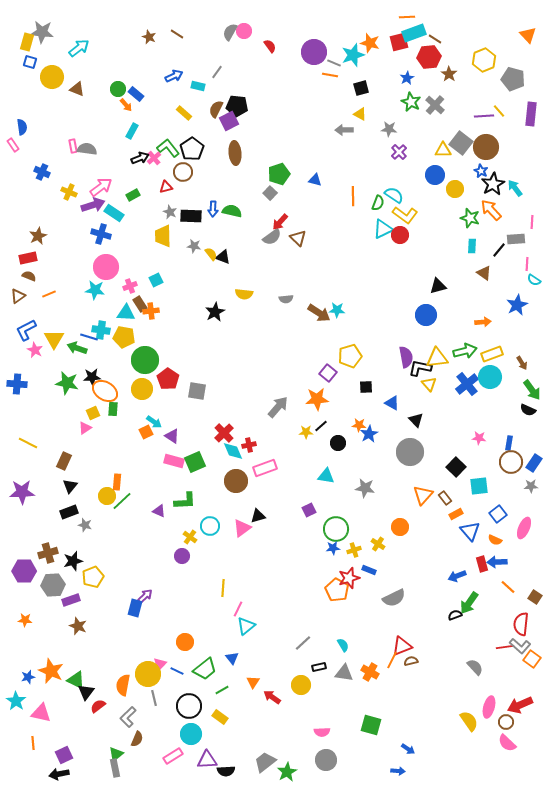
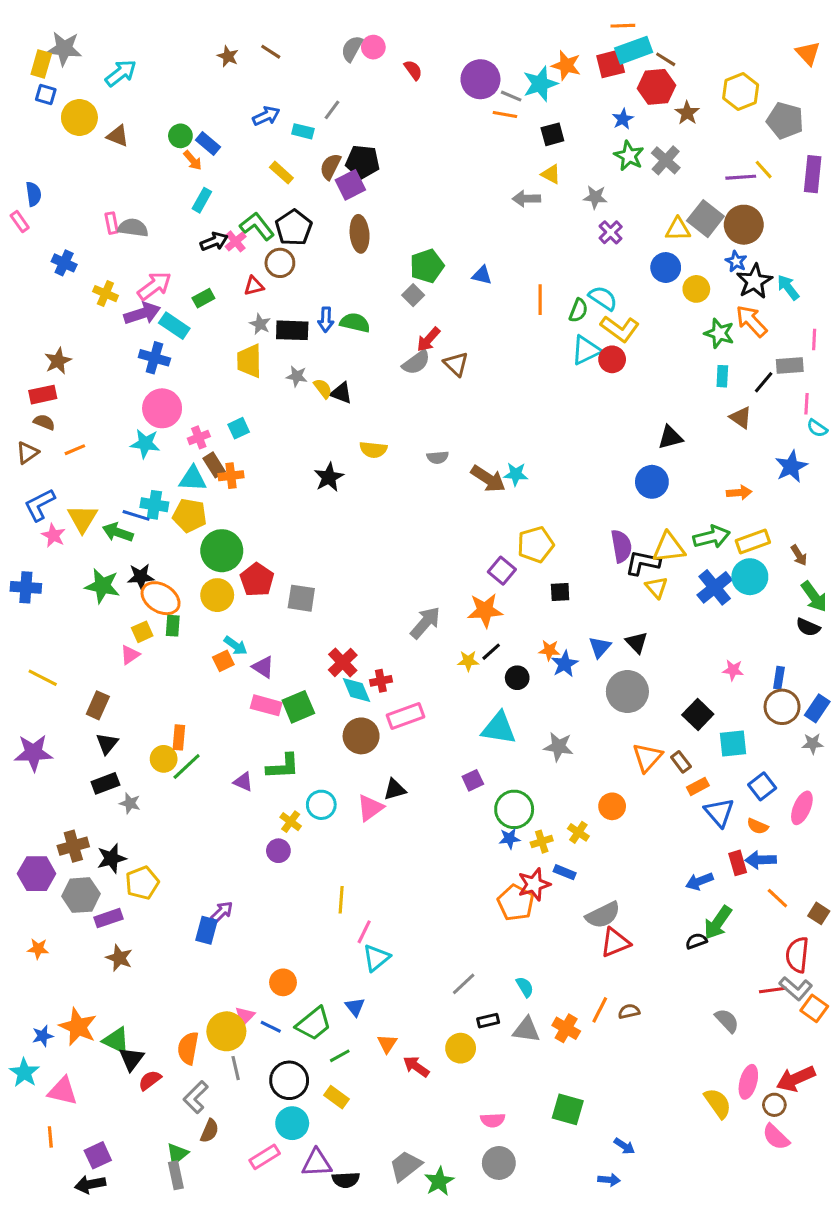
blue triangle: (392, 403) -> (600, 647), moved, turned 42
cyan triangle: (326, 476) -> (499, 728), size x1.4
red triangle: (402, 646) -> (615, 943), moved

